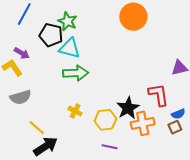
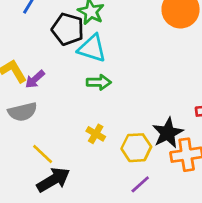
purple arrow: (22, 53) -> (35, 79), moved, turned 105
green arrow: (76, 73) -> (99, 82), size x0.7
purple line: (110, 147) -> (140, 184), turned -56

